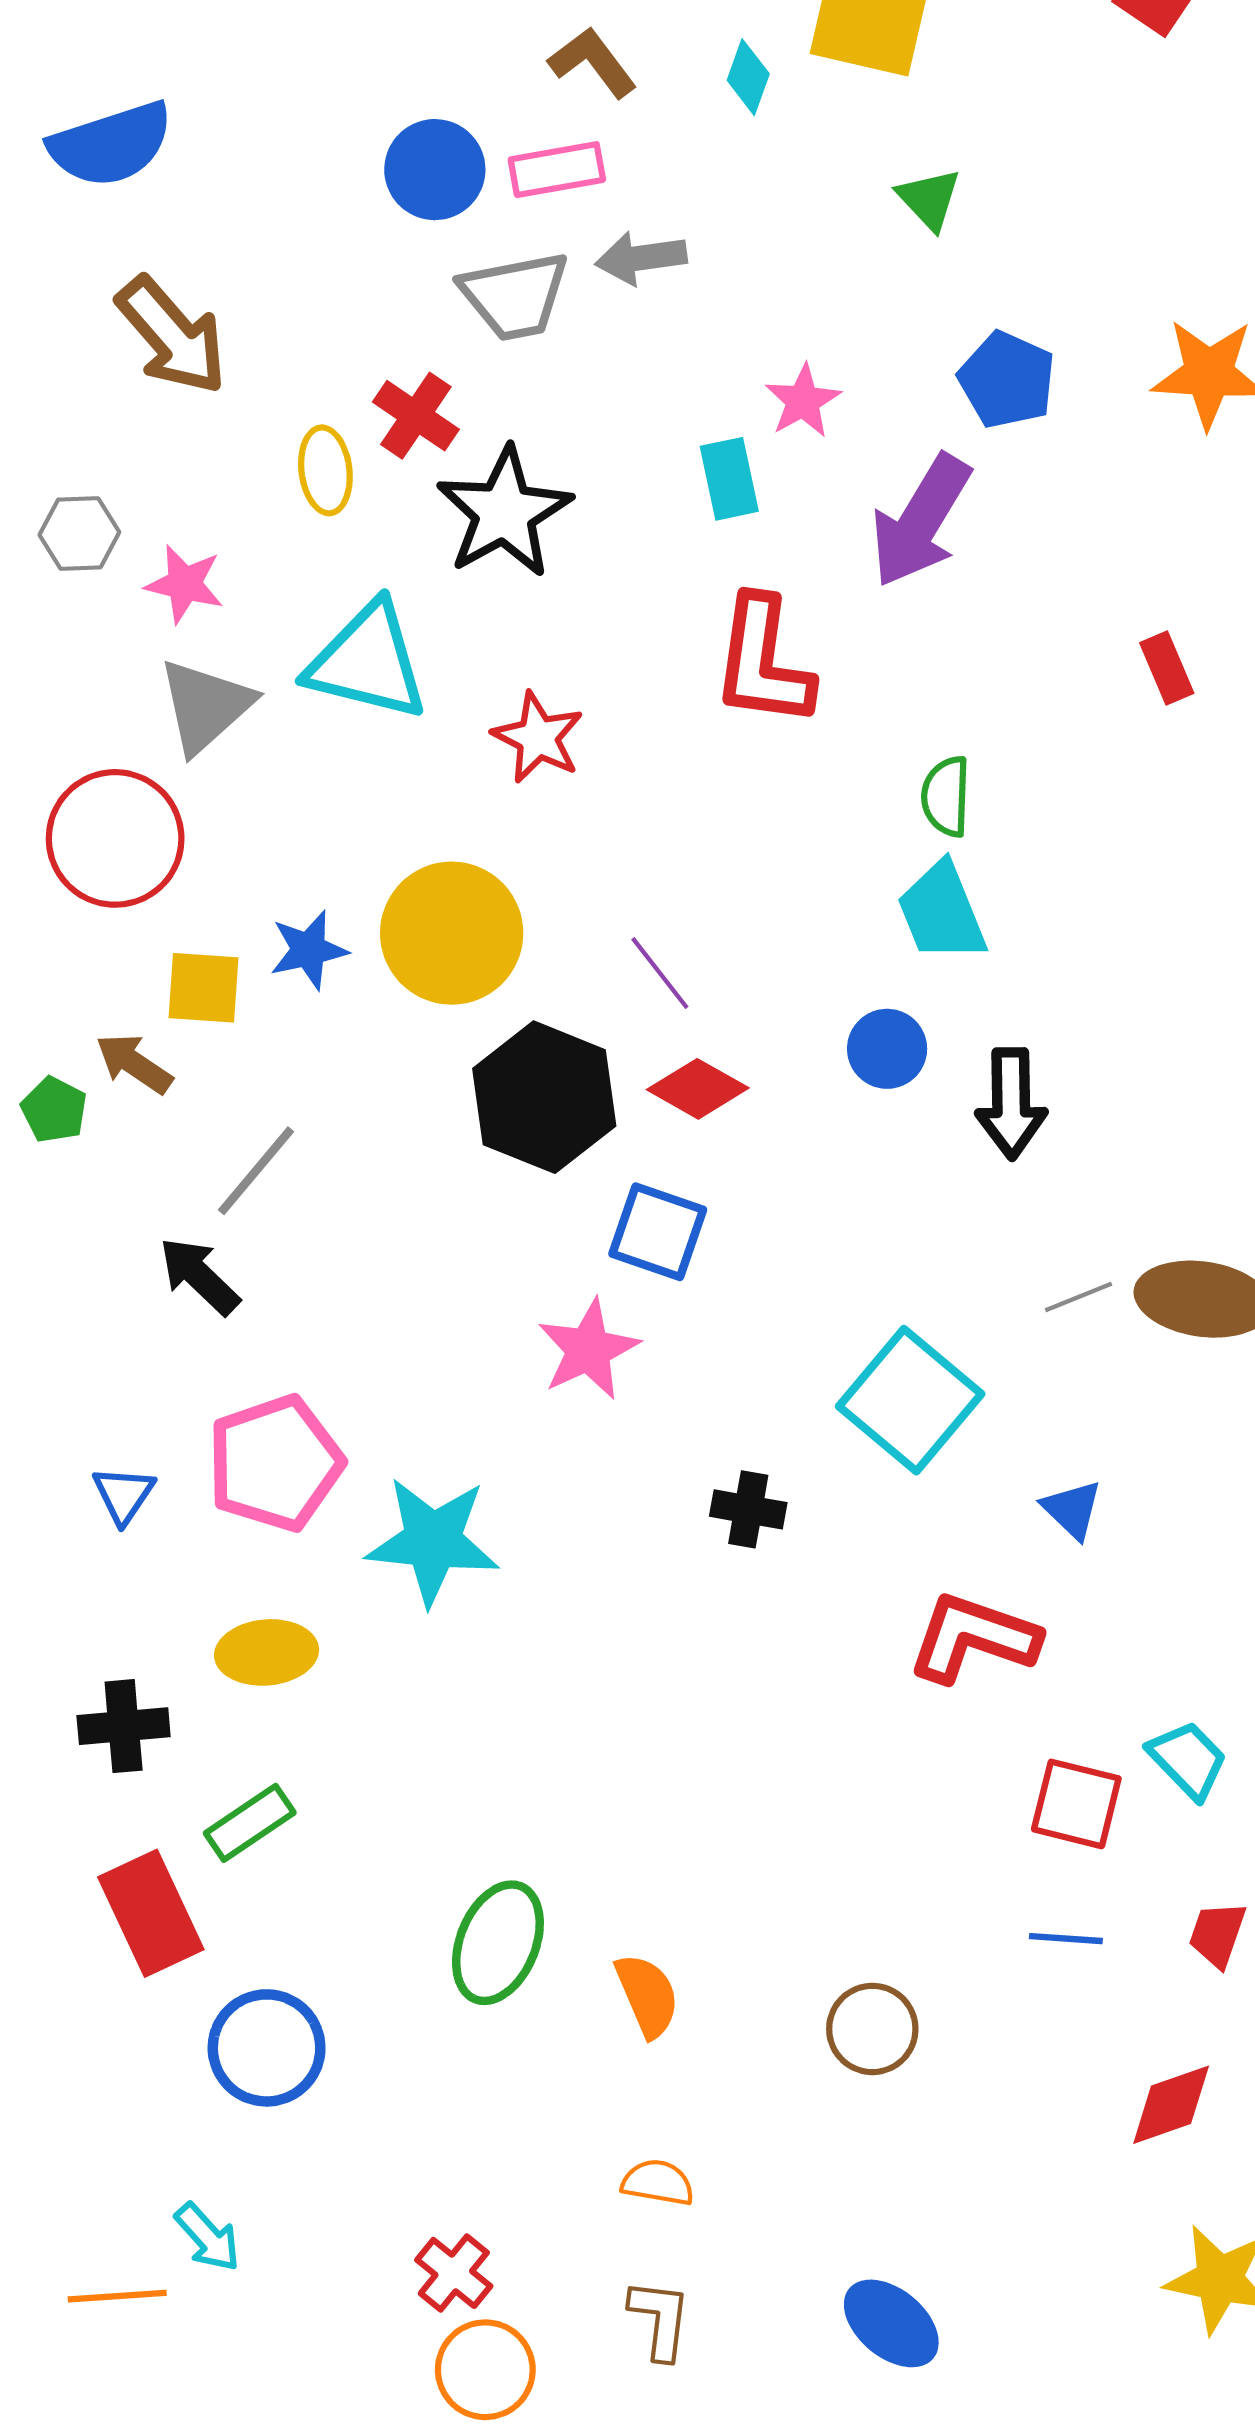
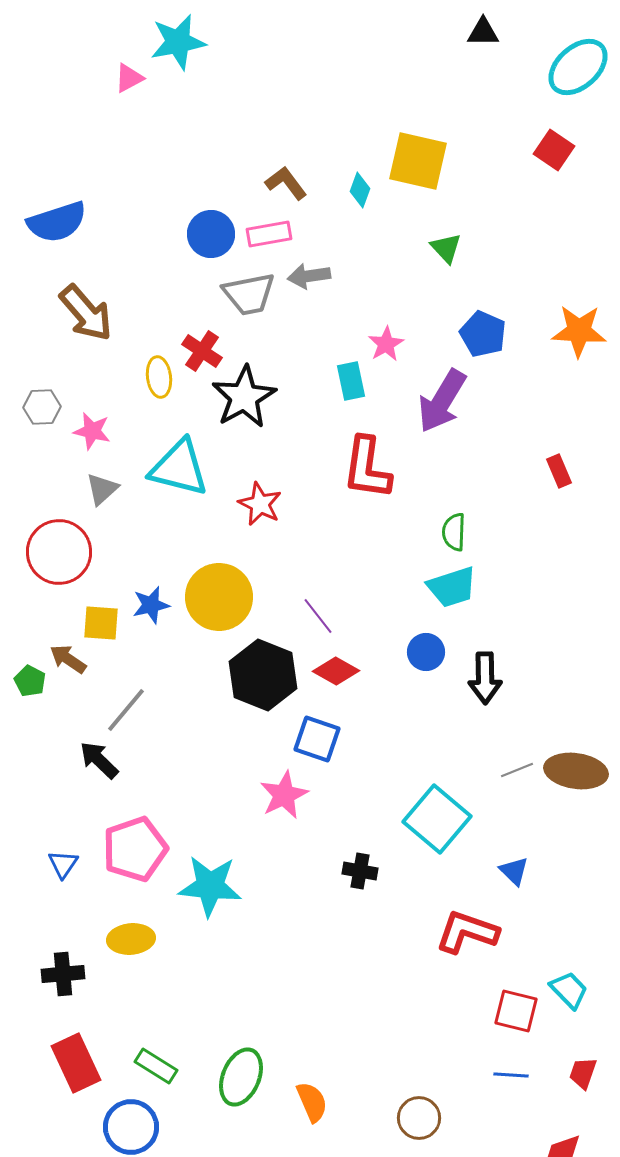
gray triangle: (206, 706) -> (102, 489), size x0.7
cyan trapezoid: (942, 912) -> (452, 587), turned -86
green rectangle: (250, 1823) -> (156, 1066), moved, turned 66

